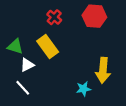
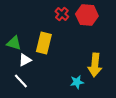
red cross: (54, 17) -> (62, 14), moved
yellow rectangle: (48, 46) -> (44, 43), turned 50

